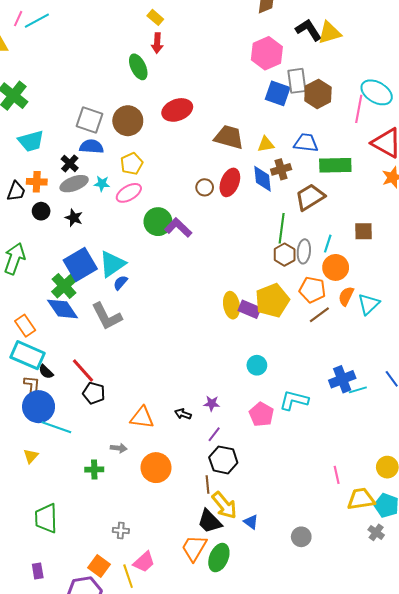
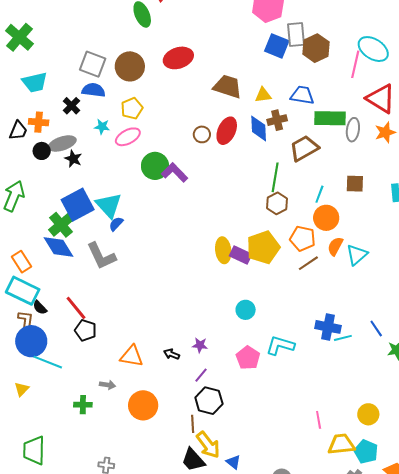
gray ellipse: (74, 184) -> (62, 143), moved
gray ellipse: (304, 251) -> (353, 130), moved
cyan triangle: (112, 264) -> (109, 205), turned -40
blue cross: (342, 379) -> (328, 327), turned 30

